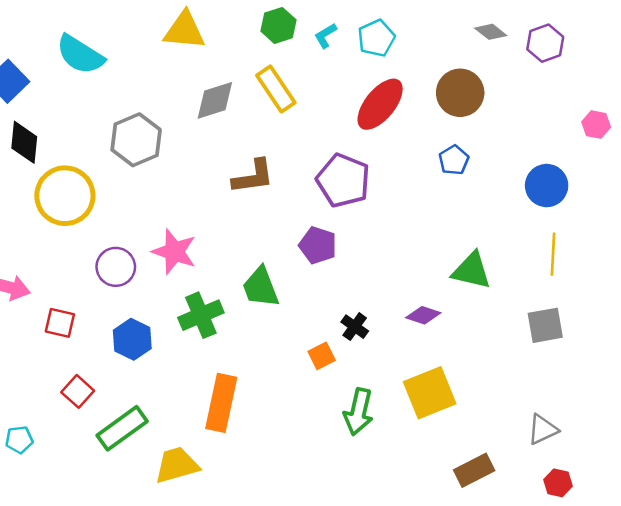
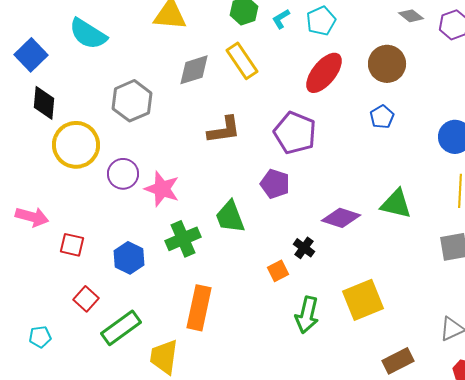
purple circle: (116, 267) -> (123, 174), moved
purple diamond: (423, 315) -> (341, 218), moved, size x1.4
yellow trapezoid: (177, 465) -> (164, 357), turned -66

